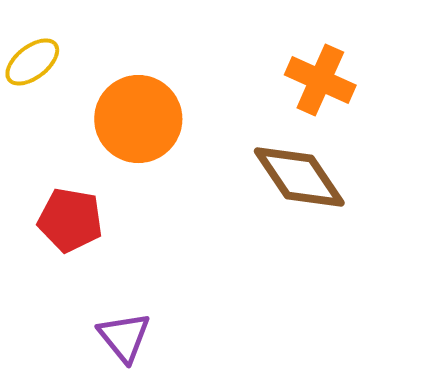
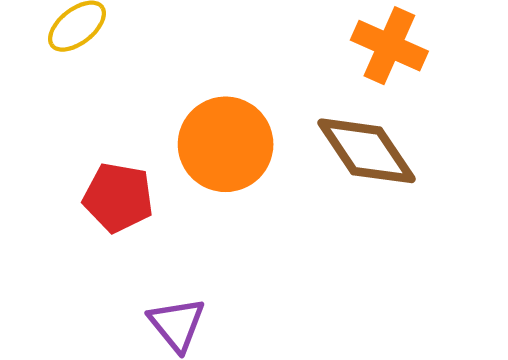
orange circle: (138, 119) -> (226, 144), moved

